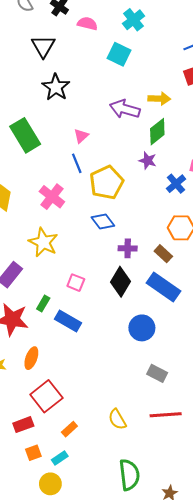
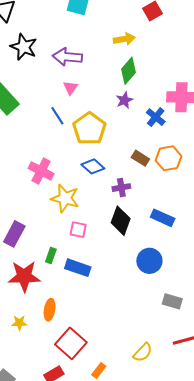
purple arrow: (125, 109) -> (67, 57), moved
pink triangle: (81, 136) -> (71, 88), moved
purple star: (148, 161) -> (124, 100), turned -30
pink cross: (52, 197) -> (41, 171), moved
yellow star: (43, 242) -> (65, 198), moved
brown rectangle: (163, 254) -> (140, 158), moved
blue rectangle: (163, 287) -> (163, 218), size x0.7
yellow semicircle: (117, 419) -> (143, 352), turned -95

